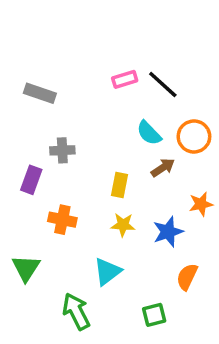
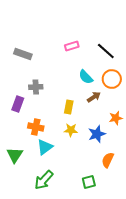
black line: (163, 85) -> (106, 51), moved
cyan triangle: (107, 272) -> (45, 147), moved
green arrow: (76, 311) -> (44, 180), turned -110

